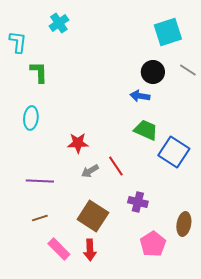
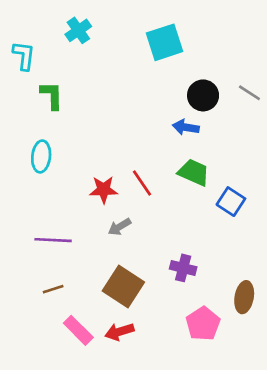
cyan square: (168, 32) -> (165, 42), moved
blue square: (174, 152) -> (231, 202), size x0.7
red line: (116, 166) -> (142, 183), moved
red arrow: (90, 250) -> (119, 332), turned 75

